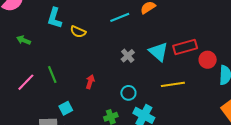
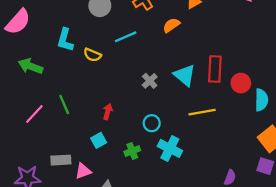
cyan line: (120, 17) -> (126, 37), moved
green arrow: (24, 40) -> (31, 66), size x1.5
red rectangle: (185, 47) -> (215, 69), turned -70
cyan square: (66, 108) -> (99, 140), moved

